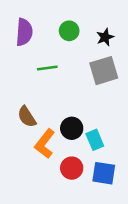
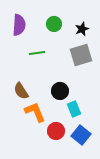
black circle: (72, 128) -> (60, 91), moved
orange L-shape: (45, 144) -> (35, 112), turned 120
blue square: (104, 173) -> (81, 135), turned 30

